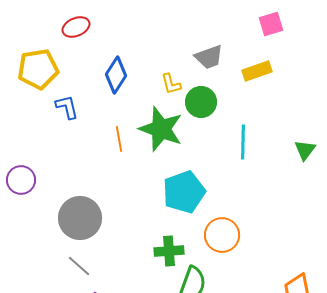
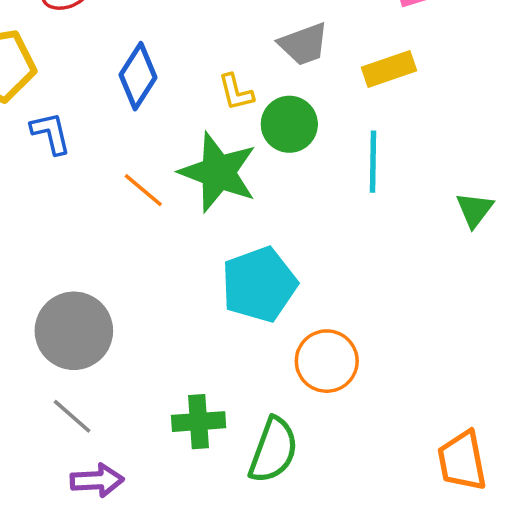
orange line: (119, 139) -> (143, 190), turned -40
cyan line: (243, 142) -> (373, 162), moved
green cross: (169, 251) -> (199, 422), moved

